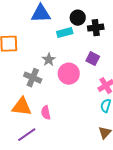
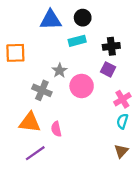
black circle: (78, 18) -> (83, 18), moved
black cross: (96, 28) -> (111, 46), moved

